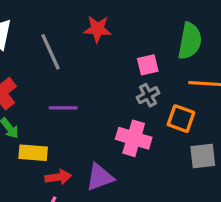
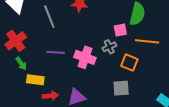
pink square: (148, 65) -> (120, 30), moved
pink cross: (134, 138) -> (85, 57), moved
gray square: (203, 156) -> (121, 88), moved

